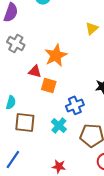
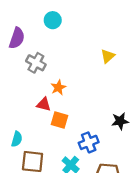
gray cross: (16, 43) -> (36, 63), moved
orange star: (56, 55) -> (58, 87), moved, size x0.6

